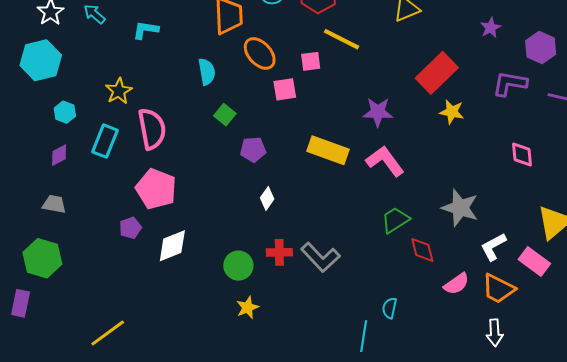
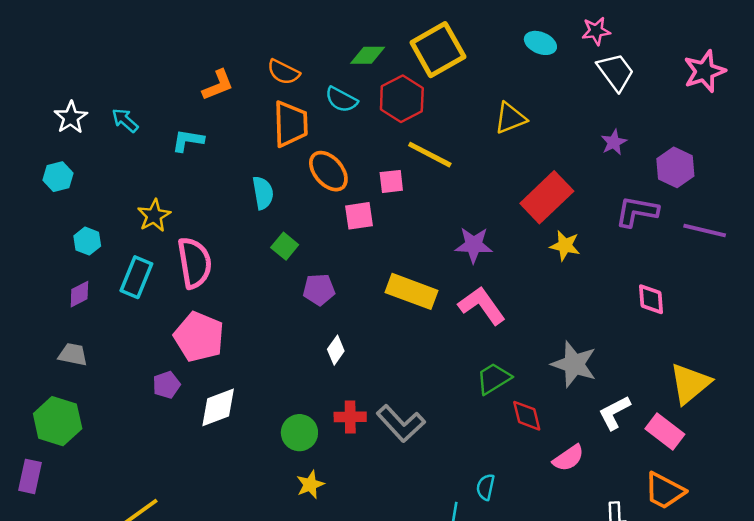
cyan hexagon: (41, 60) -> (58, 177), size x0.6
orange trapezoid: (498, 289) -> (665, 491), moved

